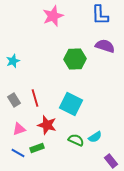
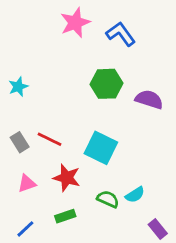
blue L-shape: (100, 15) -> (121, 34), moved, turned 145
purple semicircle: (105, 46) -> (149, 99), moved
red line: (35, 98) -> (50, 139), turned -48
green rectangle: (37, 148) -> (65, 216), moved
blue line: (18, 153) -> (25, 229), moved, turned -72

